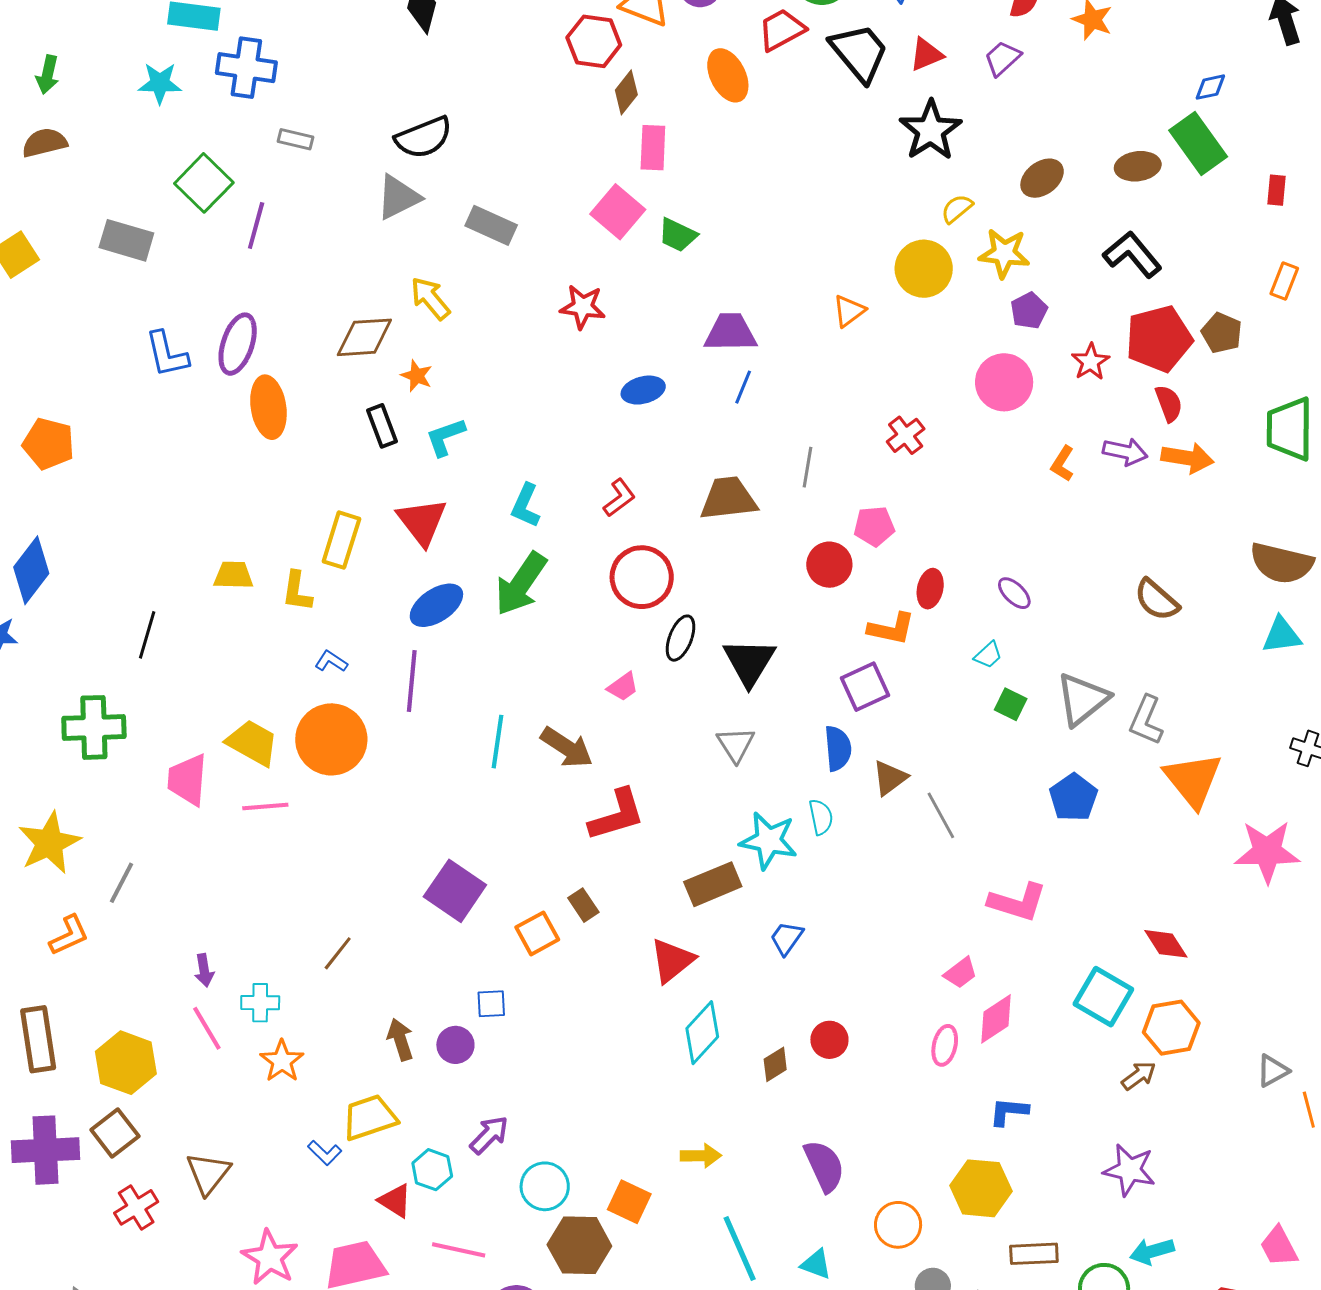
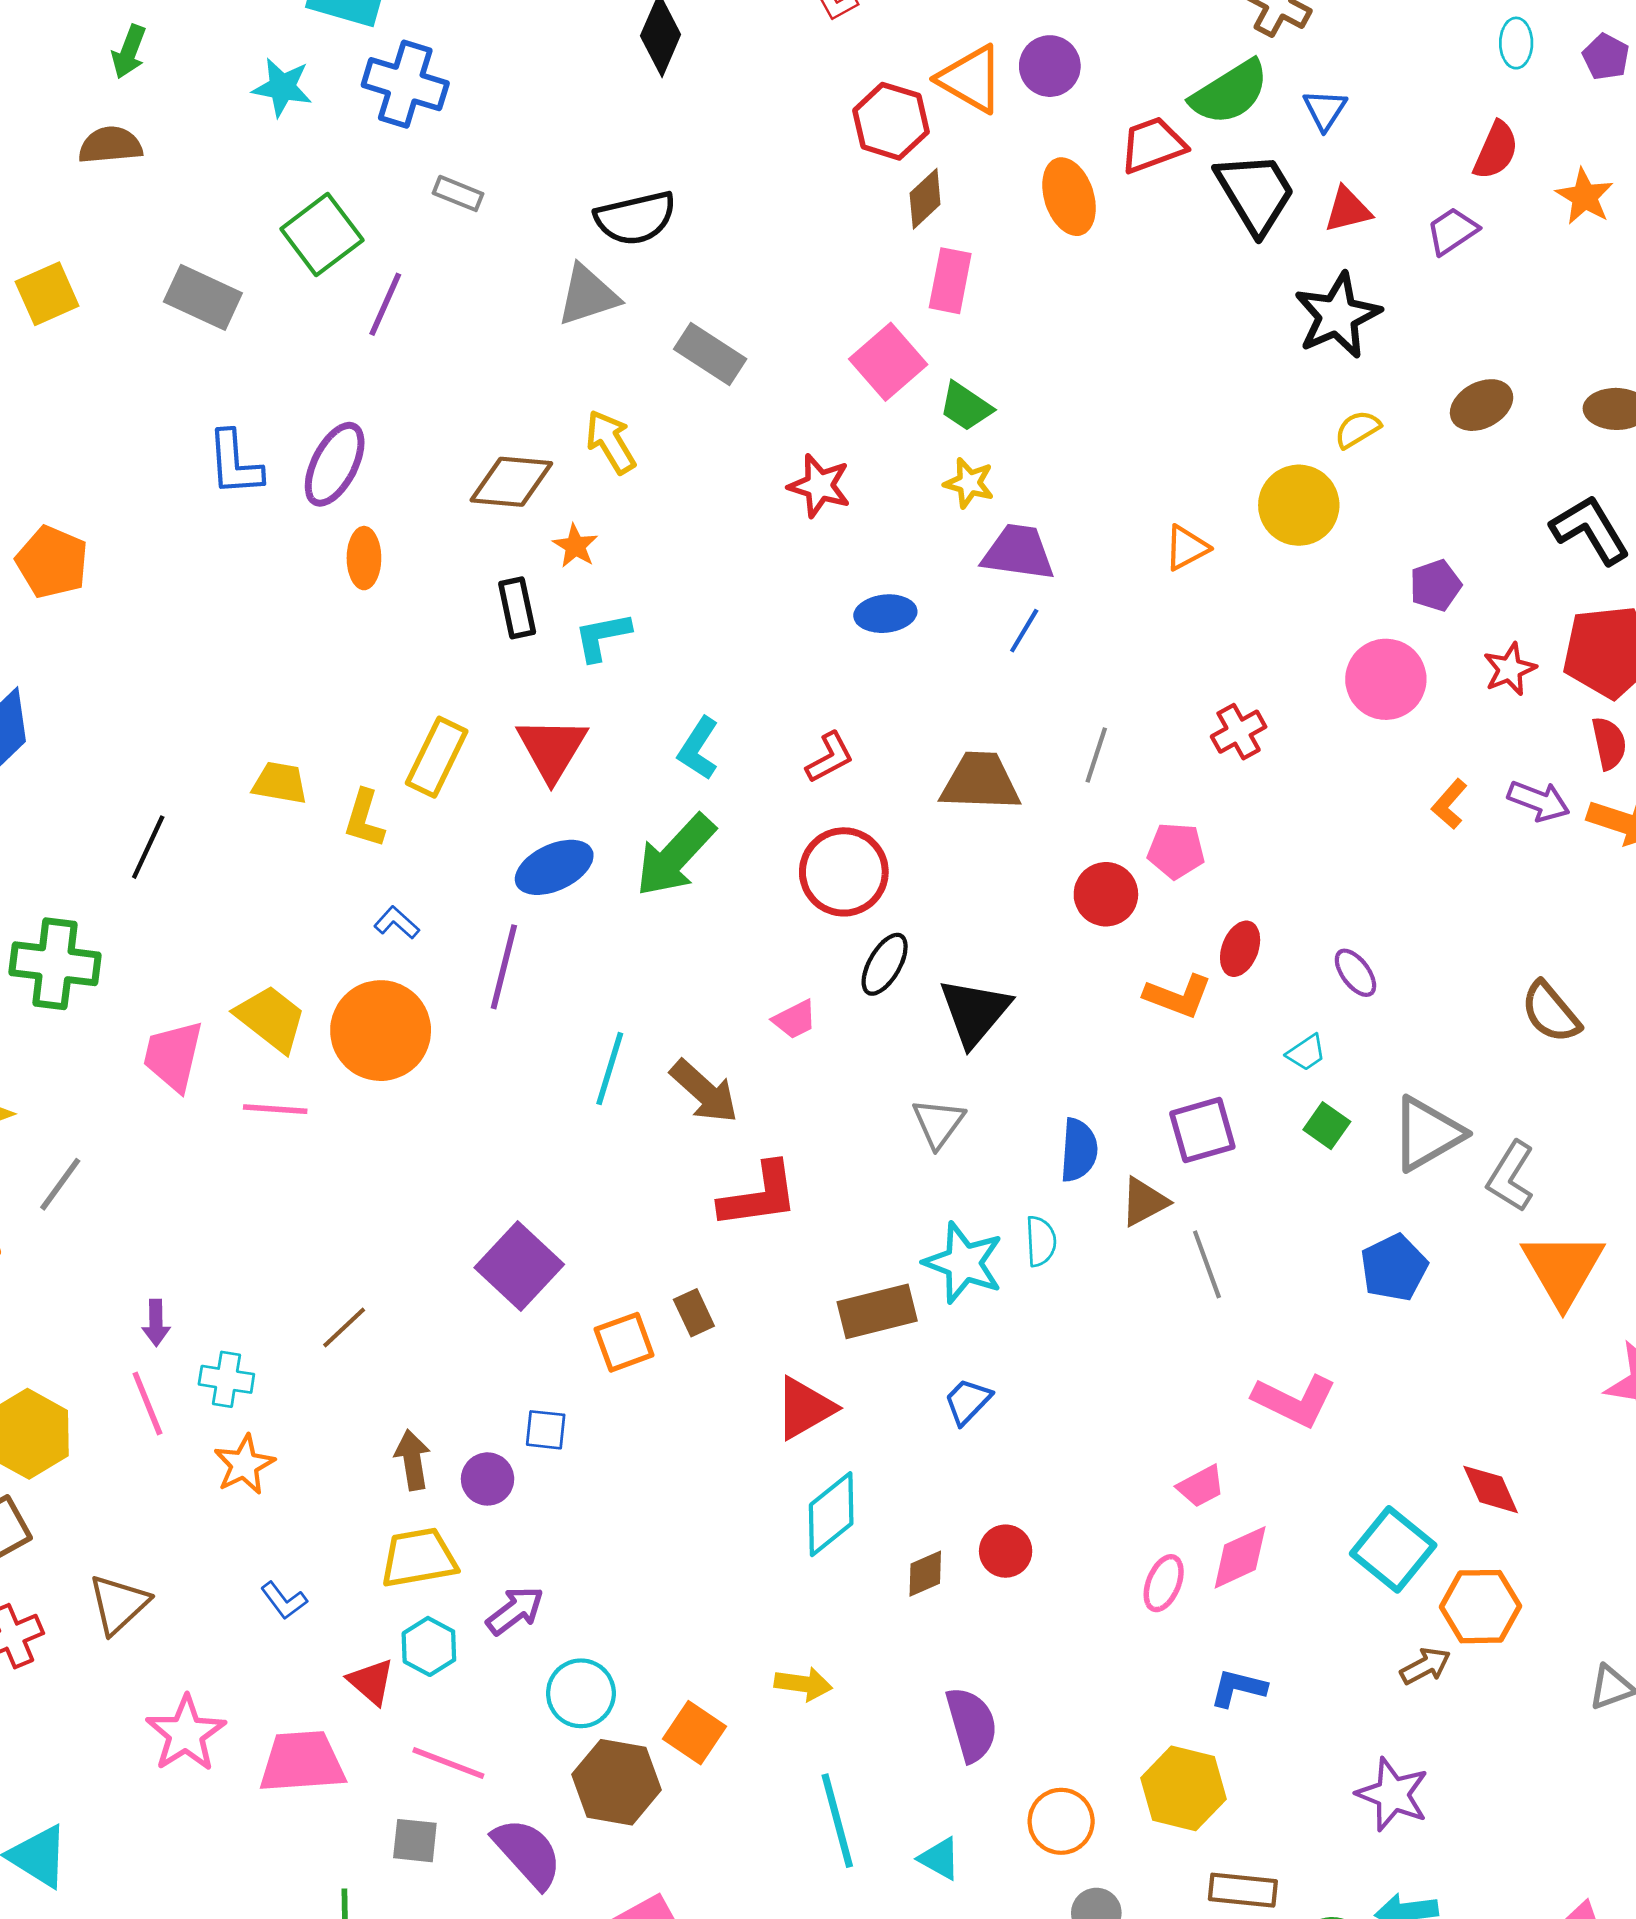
yellow star: (1004, 253) -> (969, 483), moved, size x0.7
orange ellipse: (268, 407) -> (364, 558), size x0.7
purple square: (865, 687) -> (1202, 1130), moved
yellow trapezoid: (370, 1117) -> (419, 1558), moved

